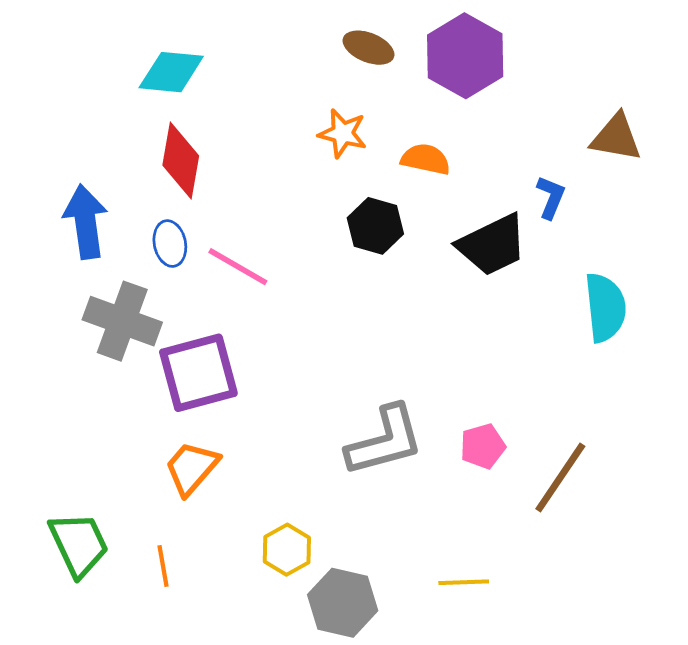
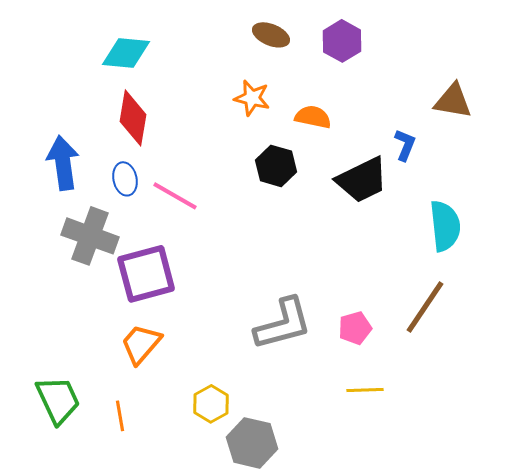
purple hexagon: (465, 56) -> (342, 41), size x0.7
brown line: (560, 478) -> (425, 307), moved
yellow line: (464, 582) -> (365, 390), moved

